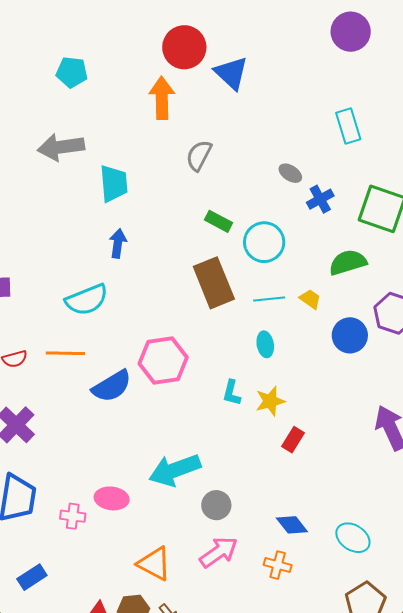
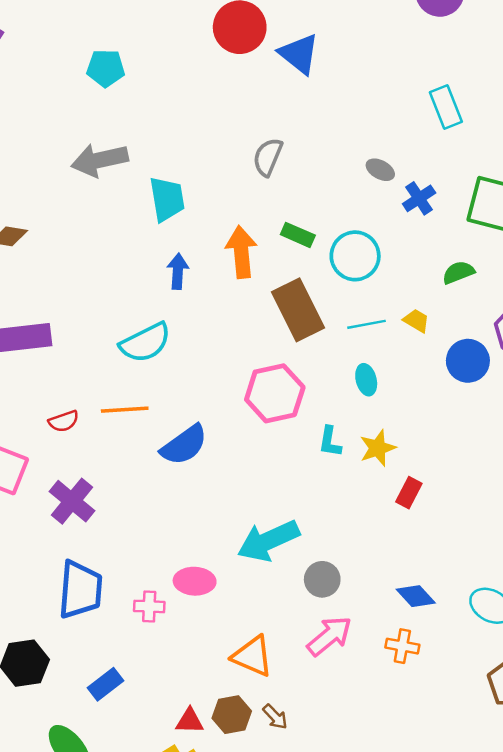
orange arrow: (162, 98) -> (241, 252), moved
green semicircle: (348, 262) -> (458, 272), size x0.7
pink hexagon: (163, 360) -> (275, 393), moved

